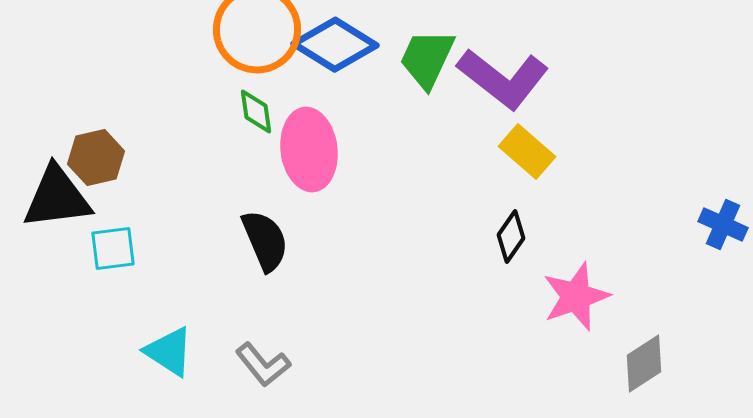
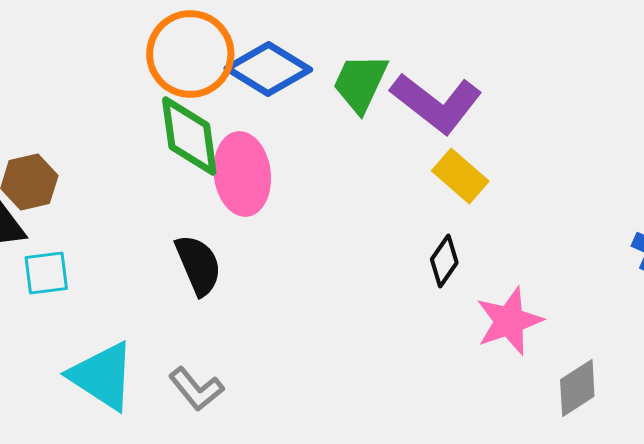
green diamond: (256, 112) -> (189, 136), size x1.8
cyan triangle: (169, 352) -> (102, 376), size x1.4

